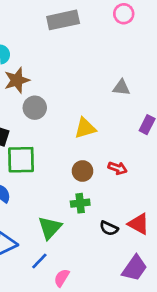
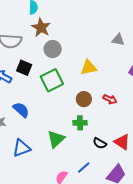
brown star: (17, 80) -> (41, 28), turned -30
green square: (21, 160) -> (52, 80), moved, turned -30
blue line: (39, 261) -> (84, 168), moved

